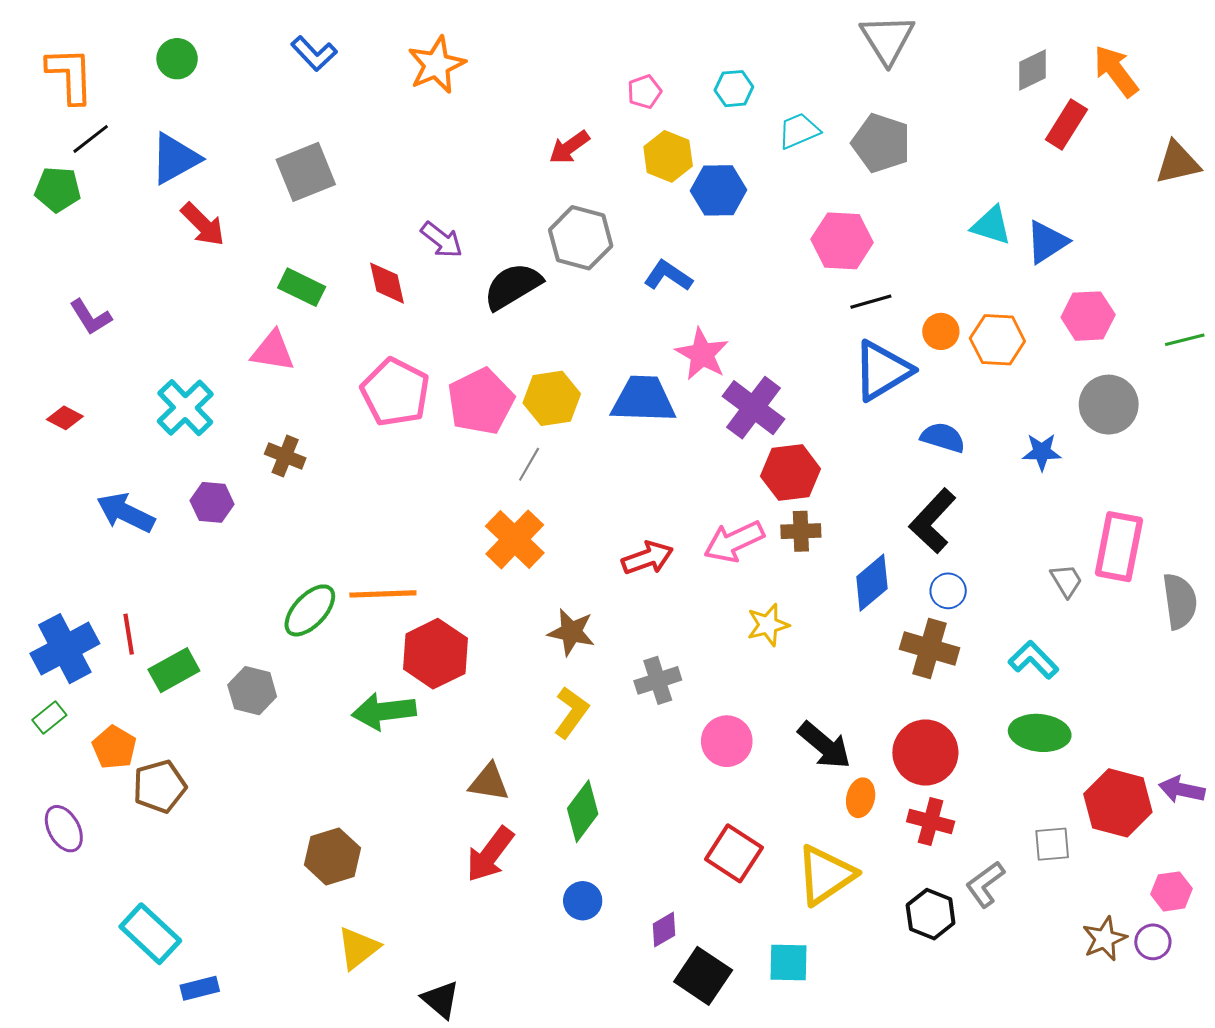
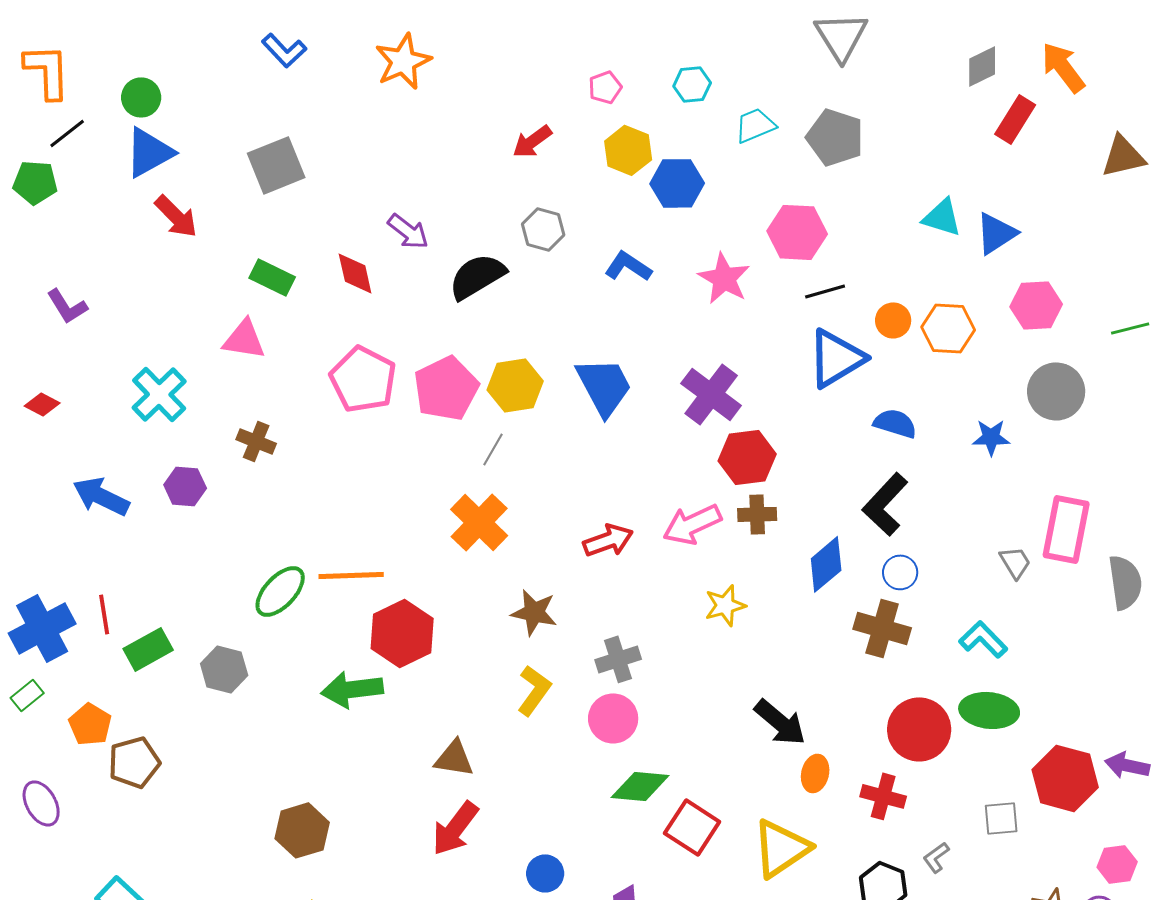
green circle: (177, 59) -> (141, 97), moved
gray hexagon: (581, 238) -> (543, 229), size x0.7
pink star: (702, 354) -> (724, 278), moved
blue trapezoid: (643, 399) -> (604, 386), turned 60
pink circle: (727, 741) -> (613, 718), moved
red circle: (925, 752) -> (919, 729), moved
green diamond: (583, 811) -> (640, 786), moved, turned 58
gray L-shape: (985, 884) -> (936, 857), size x0.7

